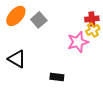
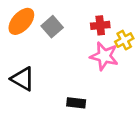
red cross: (92, 19) -> (100, 25), moved
pink star: (78, 42) -> (104, 56), turned 30

